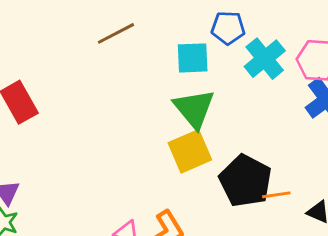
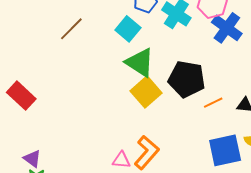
cyan square: (193, 58) -> (128, 29), turned -30
black pentagon: (245, 181) -> (187, 79), moved

